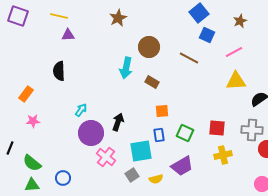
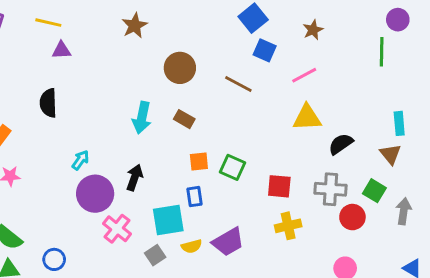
cyan arrow: (126, 68) -> (142, 118), moved
green square: (185, 133) -> (233, 167), moved
yellow semicircle: (156, 179) -> (192, 246), moved

